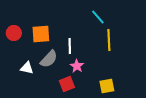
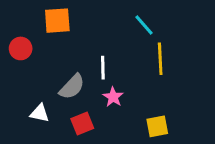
orange square: (41, 34) -> (57, 21), moved
white triangle: (27, 68) -> (40, 113), moved
red square: (67, 84) -> (82, 123), moved

